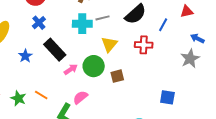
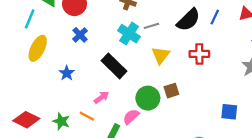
cyan cross: (82, 24) -> (129, 34), turned 36
blue line: (163, 25) -> (215, 17), moved
black rectangle: (55, 50) -> (114, 66), moved
green circle: (94, 66) -> (148, 98), moved
pink arrow: (71, 69) -> (101, 97), moved

